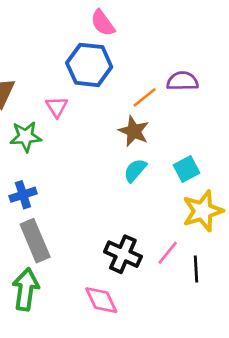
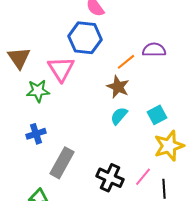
pink triangle: (57, 107) -> (61, 69), size x1.6
gray rectangle: (35, 241) -> (62, 163), moved, turned 52

